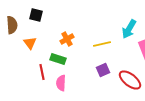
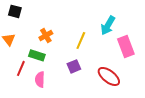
yellow line: (102, 44) -> (81, 40), turned -54
purple square: (103, 70) -> (74, 66), moved
red line: (42, 72) -> (21, 68), turned 35

